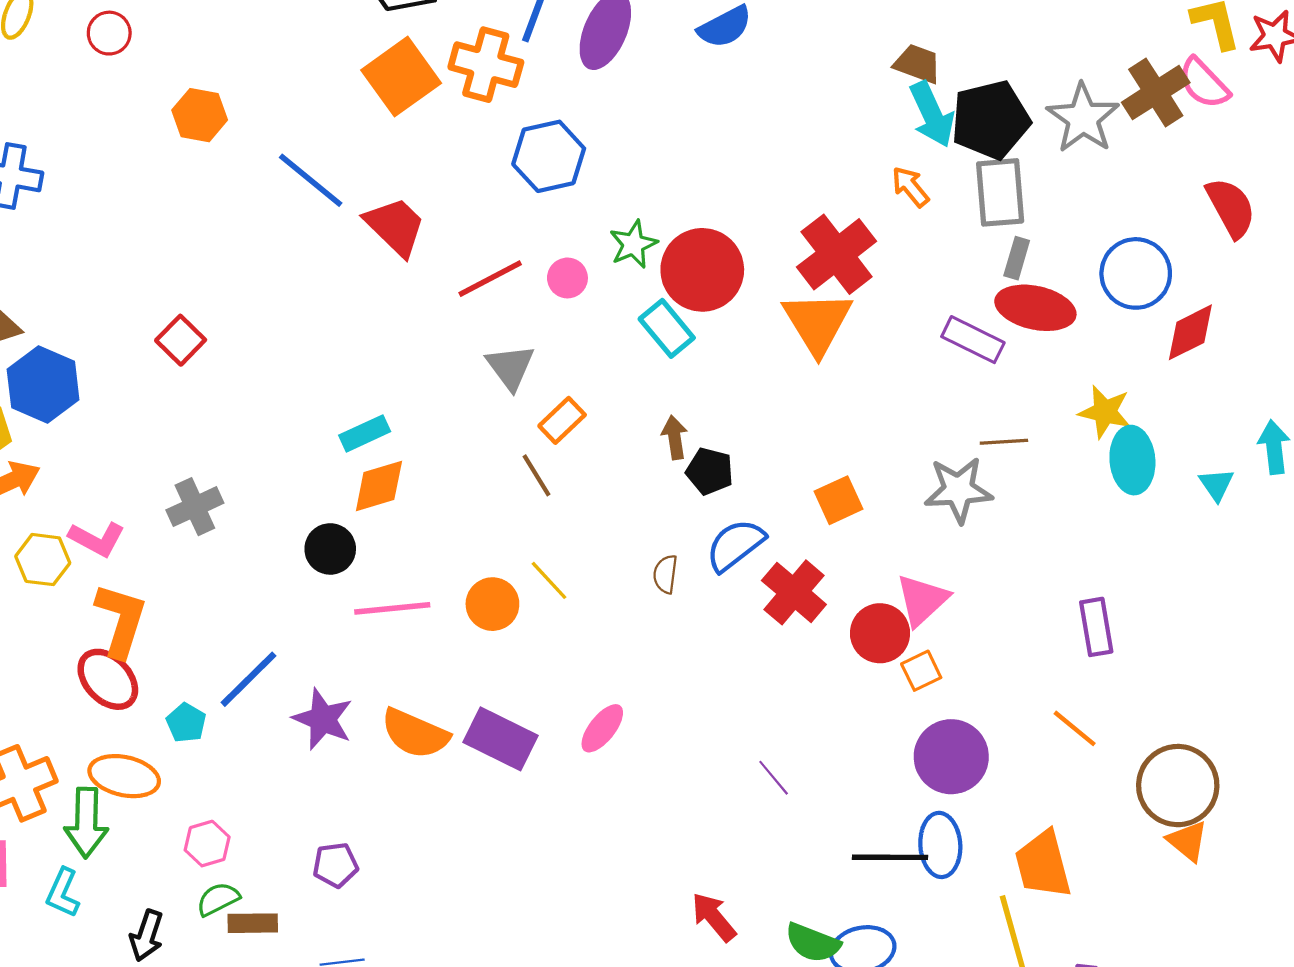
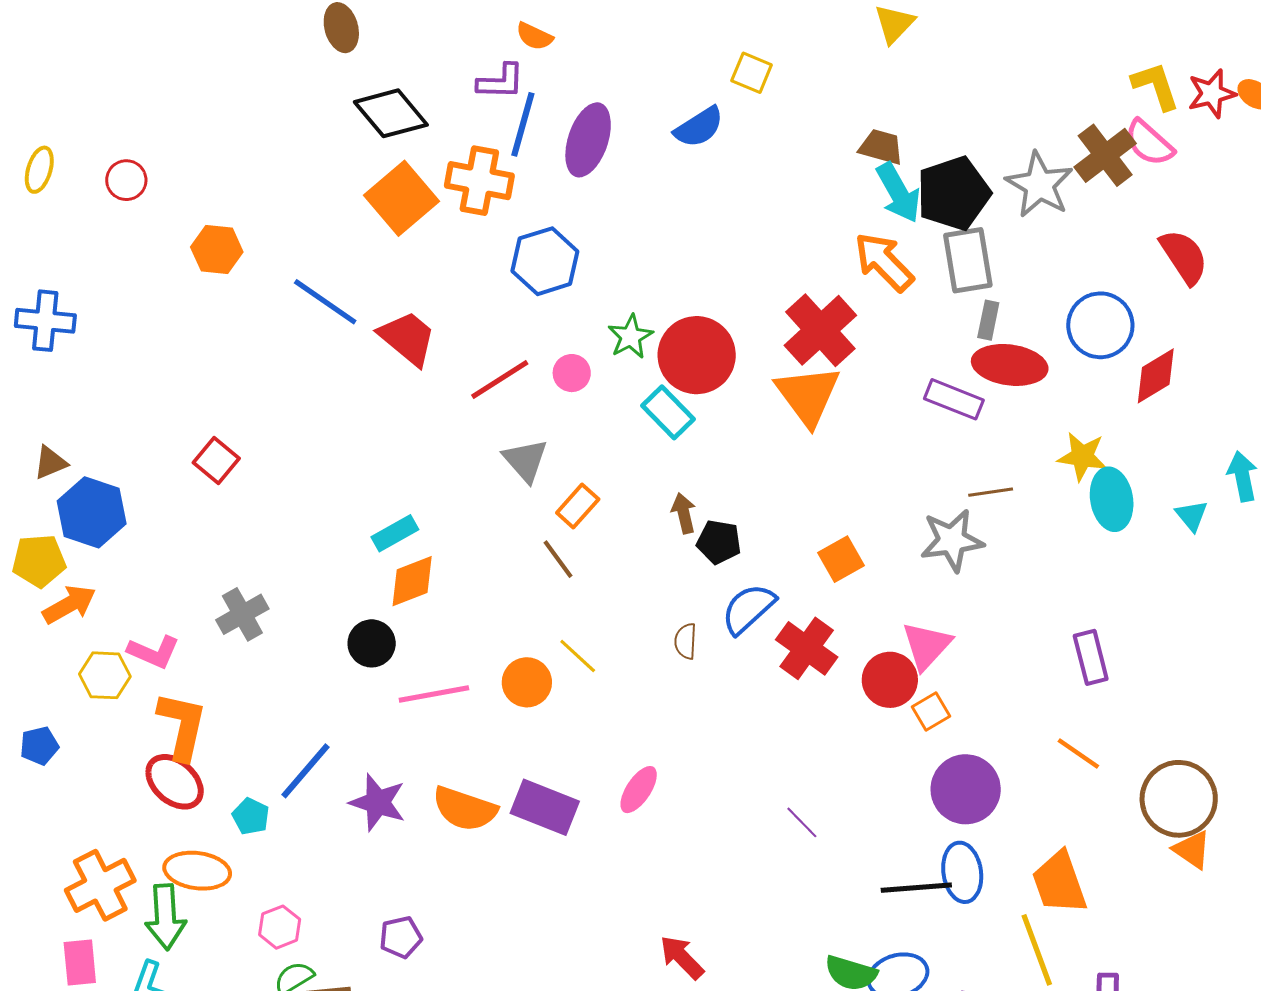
orange arrow: (910, 187) -> (884, 262), size x1.6
red arrow: (714, 917) -> (682, 957), moved

